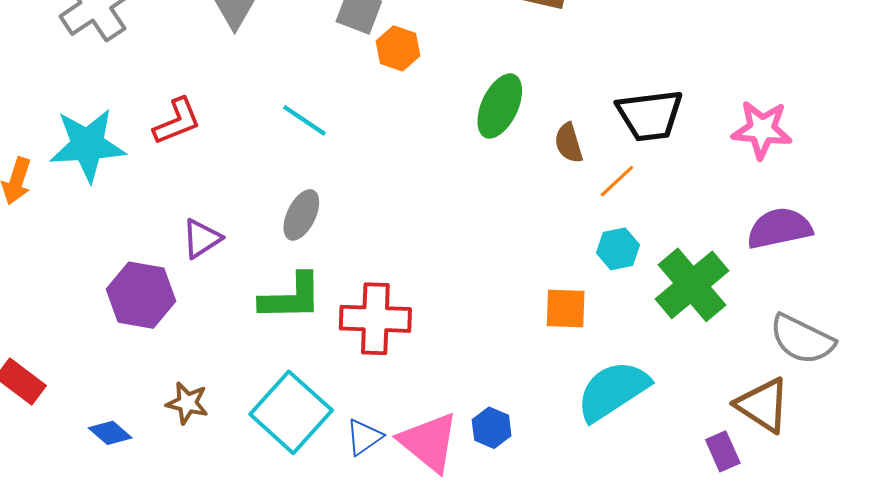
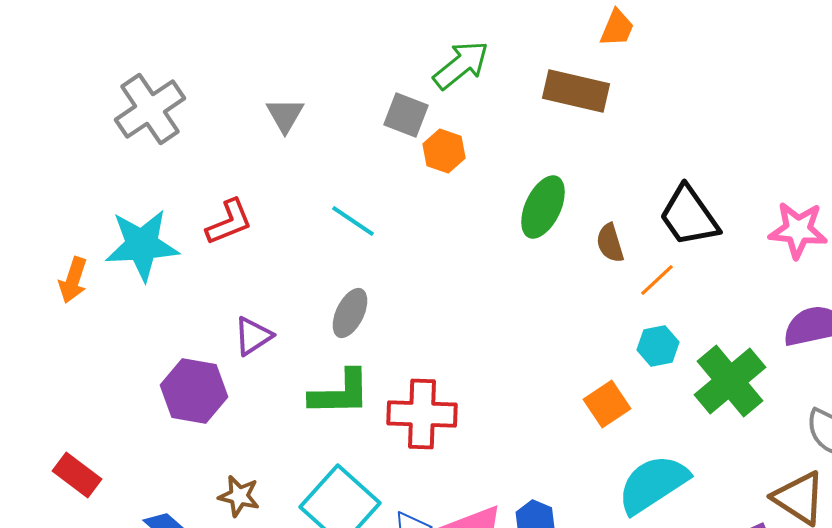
black trapezoid: (650, 115) -> (689, 216), turned 62
orange square: (566, 308) -> (607, 404), turned -36

